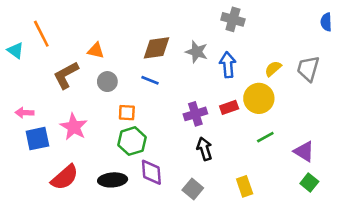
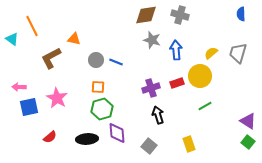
blue semicircle: (326, 22) -> (241, 14), moved
brown diamond: (157, 48) -> (146, 15), moved
gray circle: (107, 82) -> (96, 60), moved
purple triangle: (304, 151) -> (248, 121), moved
red semicircle: (65, 177) -> (50, 137), size x0.6
green square: (309, 183) -> (248, 142), moved

